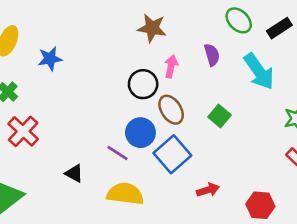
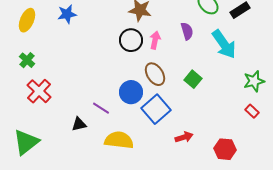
blue star: (50, 59) -> (67, 14), moved
black circle: (143, 84) -> (131, 40), moved
purple line: (118, 153) -> (101, 108), moved
black triangle: (74, 173) -> (79, 124), turned -42

